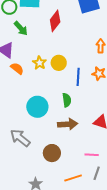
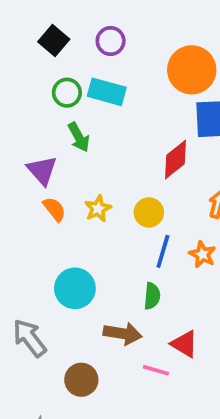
red diamond: (55, 21) -> (176, 160), moved
yellow circle: (59, 63) -> (149, 212), moved
green semicircle: (67, 100) -> (152, 296), moved
pink line: (92, 155) -> (156, 370), moved

